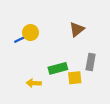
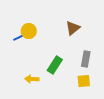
green rectangle: (58, 68) -> (55, 65), turned -42
yellow square: (75, 78) -> (84, 81), moved

